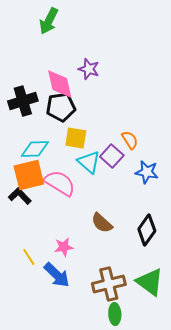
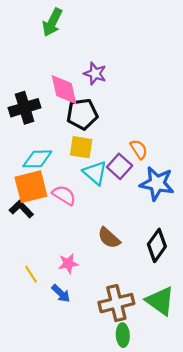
black pentagon: (61, 107) -> (82, 114), moved
blue star: (147, 172) -> (157, 183), size x1.4
pink semicircle: (60, 183) -> (64, 195), size x0.7
blue arrow: (57, 275) -> (61, 293), size x0.7

